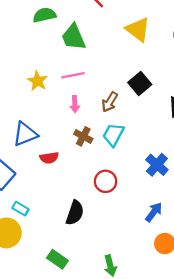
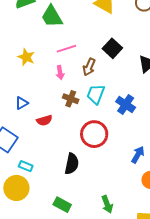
pink line: (73, 75) -> (66, 49), moved
blue triangle: (25, 134) -> (22, 103), size x0.6
blue cross: (157, 165) -> (126, 105), moved
red circle: (106, 181) -> (94, 134), size x1.4

